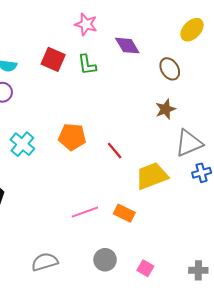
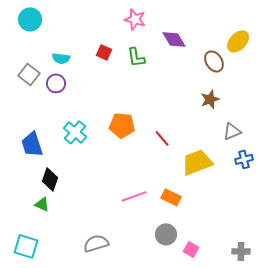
yellow ellipse: (192, 30) -> (238, 41), moved
red square: (53, 59) -> (104, 52), size x0.7
gray triangle: (189, 143) -> (232, 131), size x0.7
gray circle: (105, 260) -> (166, 234), moved

